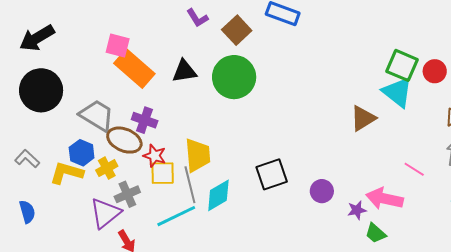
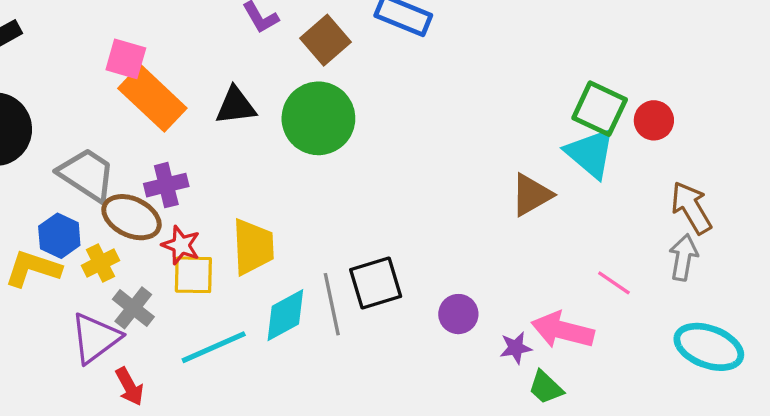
purple cross: (145, 120) -> (166, 185), turned -35
gray line: (190, 185) -> (332, 304), moved
gray cross: (127, 194) -> (133, 308), turned -30

